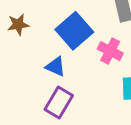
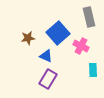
brown star: (18, 25) -> (28, 38), moved

